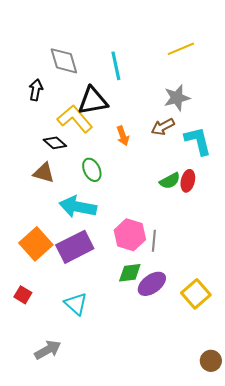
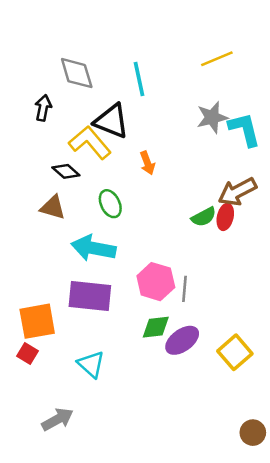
black triangle: (93, 101) -> (111, 121), turned 32
brown arrow: (163, 127) -> (237, 192), moved, size x1.4
cyan L-shape: (198, 141) -> (244, 129), moved
orange square: (36, 244) -> (37, 321), moved, turned 32
purple rectangle: (75, 247) -> (90, 296), turned 33

